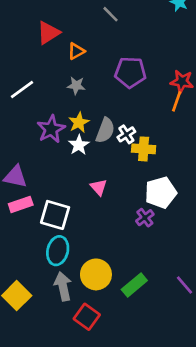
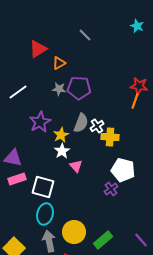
purple pentagon: (130, 72) -> (79, 88), moved
yellow star: (79, 123) -> (61, 135), moved
white star: (79, 145) -> (62, 151), moved
white pentagon: (161, 193) -> (123, 170), turned 30

